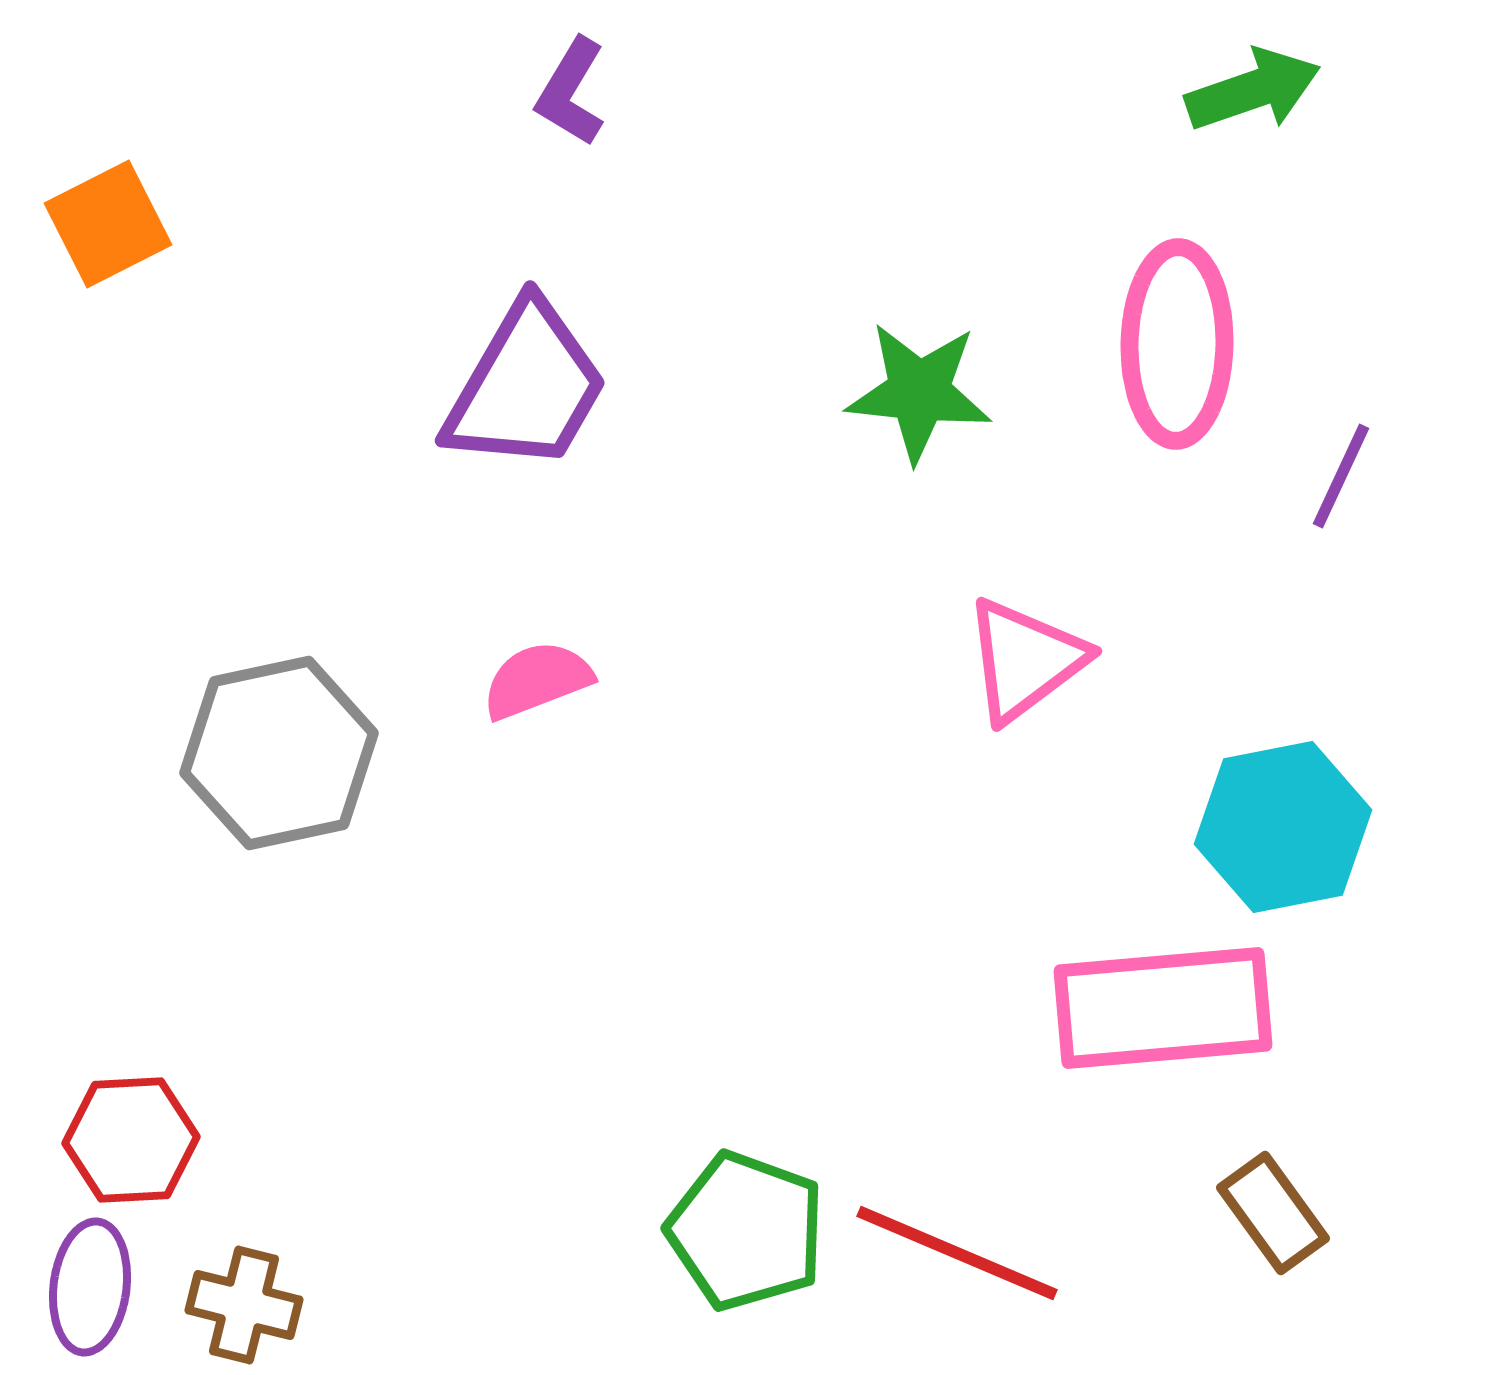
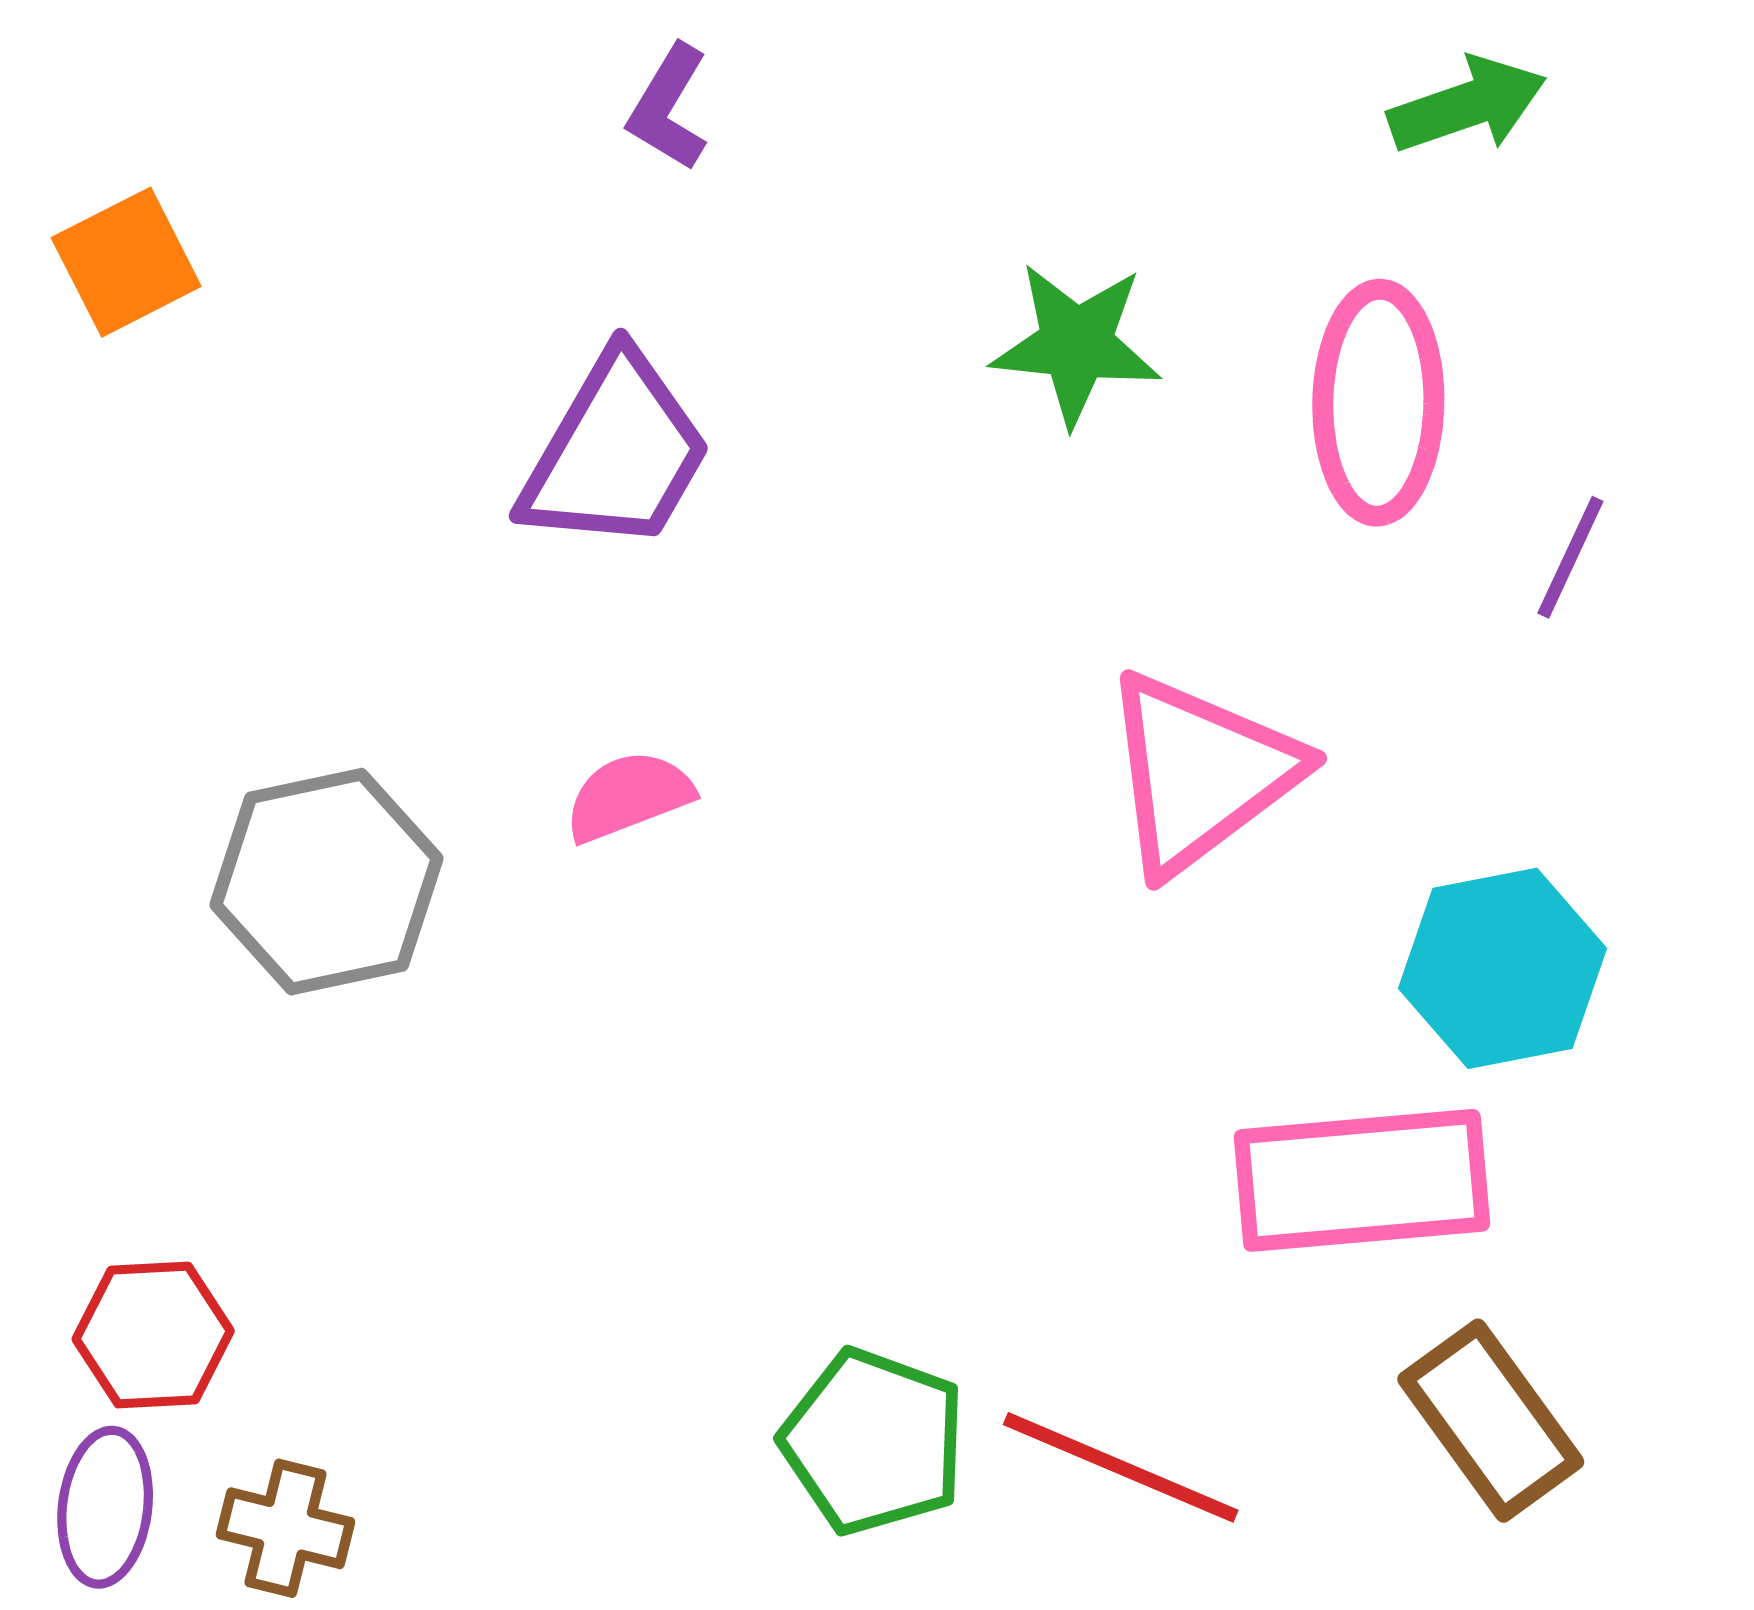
green star: (919, 392) -> (1076, 344), moved
pink triangle: (1025, 660) -> (1200, 773), size x1.4
brown rectangle: (1273, 1213) -> (1491, 1421), size x1.4

